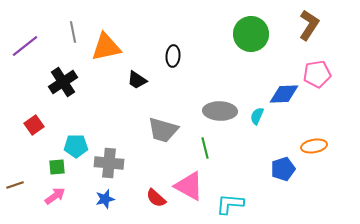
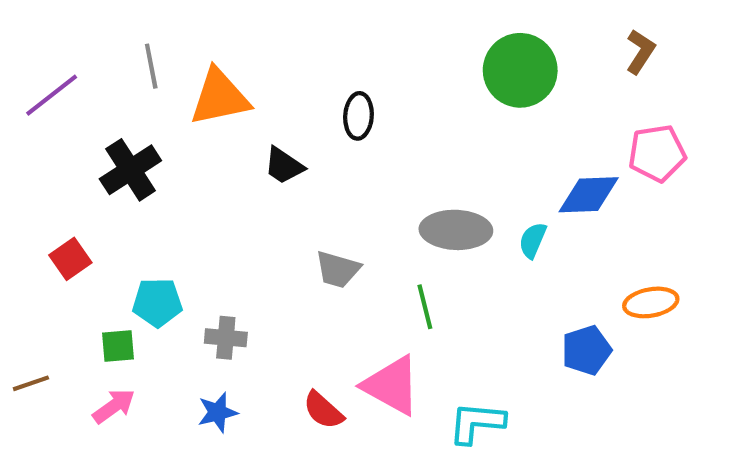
brown L-shape: (309, 25) -> (640, 52), size x0.7
gray trapezoid: (163, 130) -> (338, 269), size x0.7
gray cross: (109, 163) -> (226, 338), size x0.7

